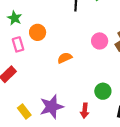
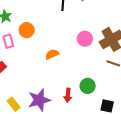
red arrow: (85, 111) -> (68, 95), moved

